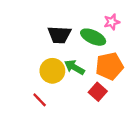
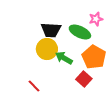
orange pentagon: (109, 66) -> (94, 57), turned -30
yellow circle: (52, 71) -> (47, 49), moved

